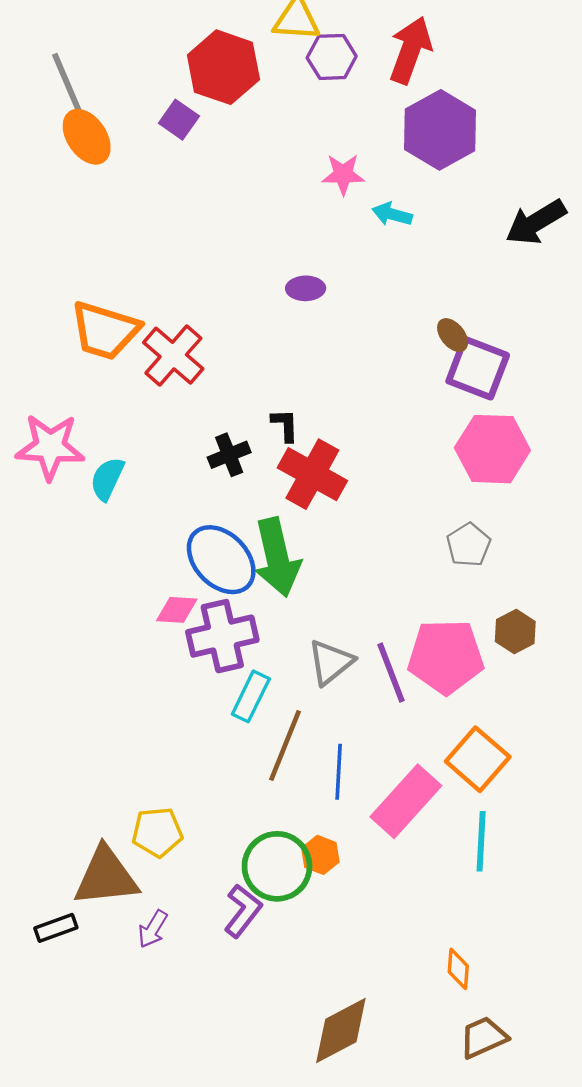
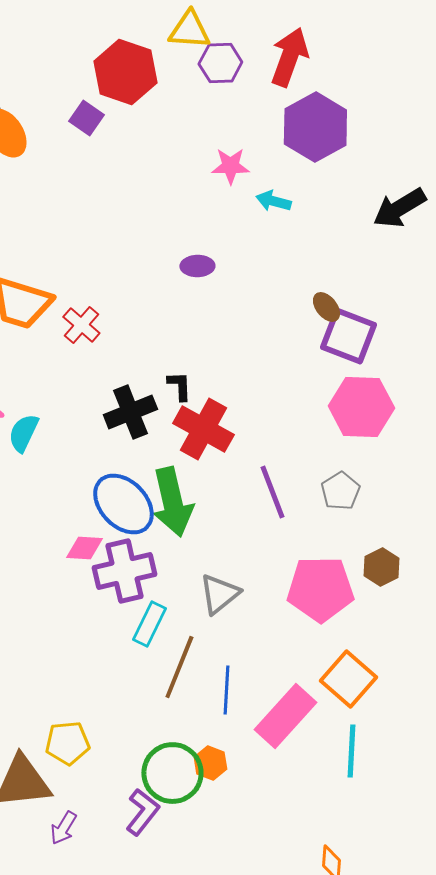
red cross: (173, 356) -> (81, 325), size x0.7
black cross: (229, 455) -> (130, 412), size x1.4
purple line: (391, 673) -> (272, 492), moved

